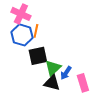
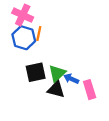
black square: (38, 56) -> (36, 72), moved
blue arrow: (66, 73) -> (71, 79), turned 80

